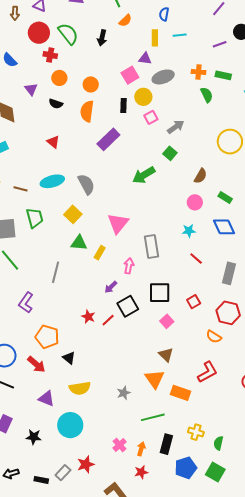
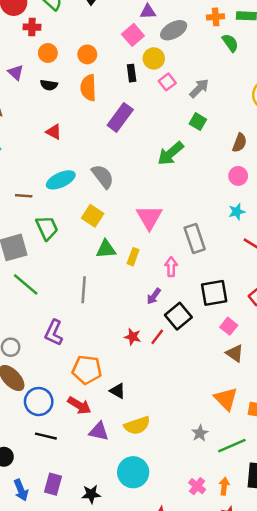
brown triangle: (166, 355) -> (235, 353), moved
gray star: (124, 393) -> (200, 433), moved
purple triangle: (46, 399) -> (99, 431), moved

